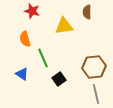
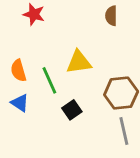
yellow triangle: (64, 26) -> (79, 62), moved
orange semicircle: (25, 39) -> (18, 71), moved

